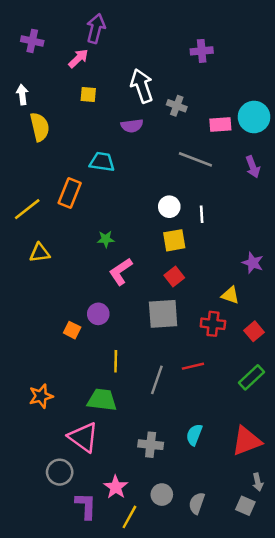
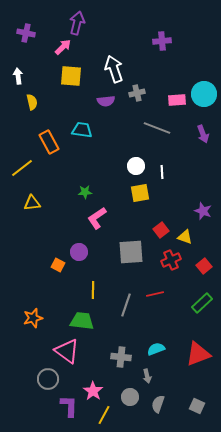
yellow square: (88, 95) -> (71, 76), size x1.6
gray cross: (177, 106) -> (137, 93), moved, turned -35
yellow semicircle: (40, 127) -> (32, 102), size x0.7
orange rectangle: (70, 193) -> (49, 142), moved, turned -50
red square: (174, 276) -> (161, 230), moved
red cross: (213, 324) -> (171, 260), turned -30
cyan semicircle: (194, 435) -> (156, 349), turned 48
gray arrow: (258, 482) -> (147, 376), moved

